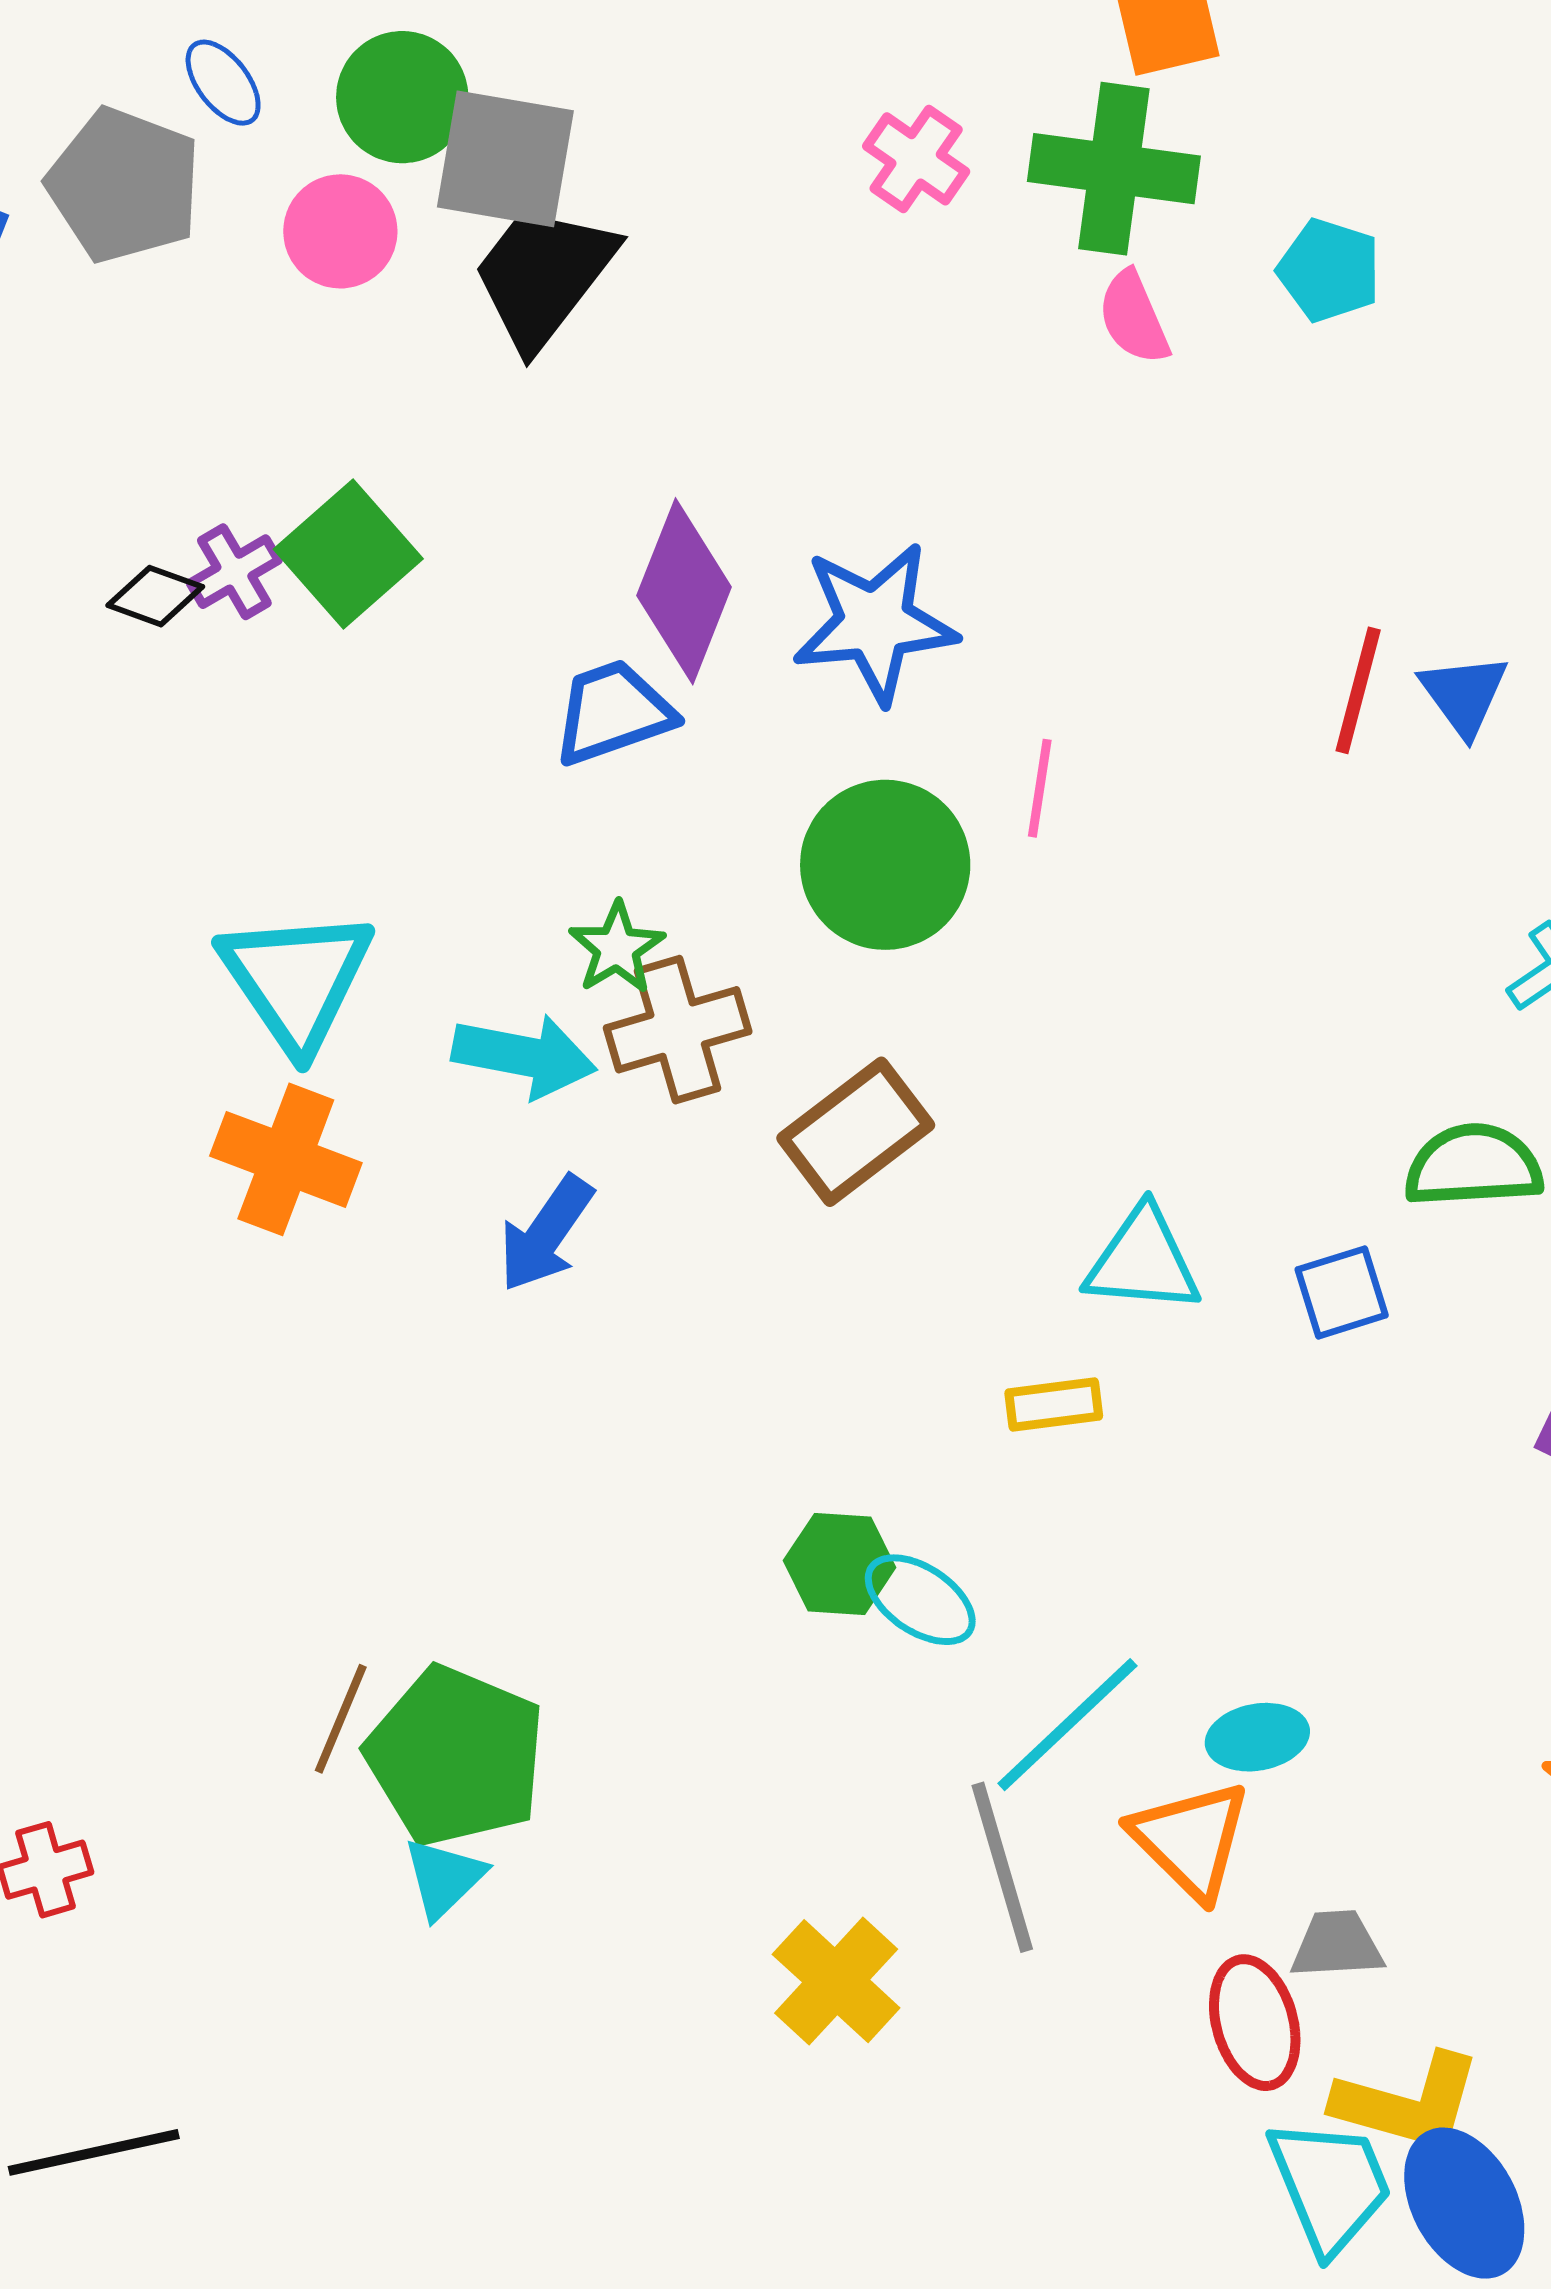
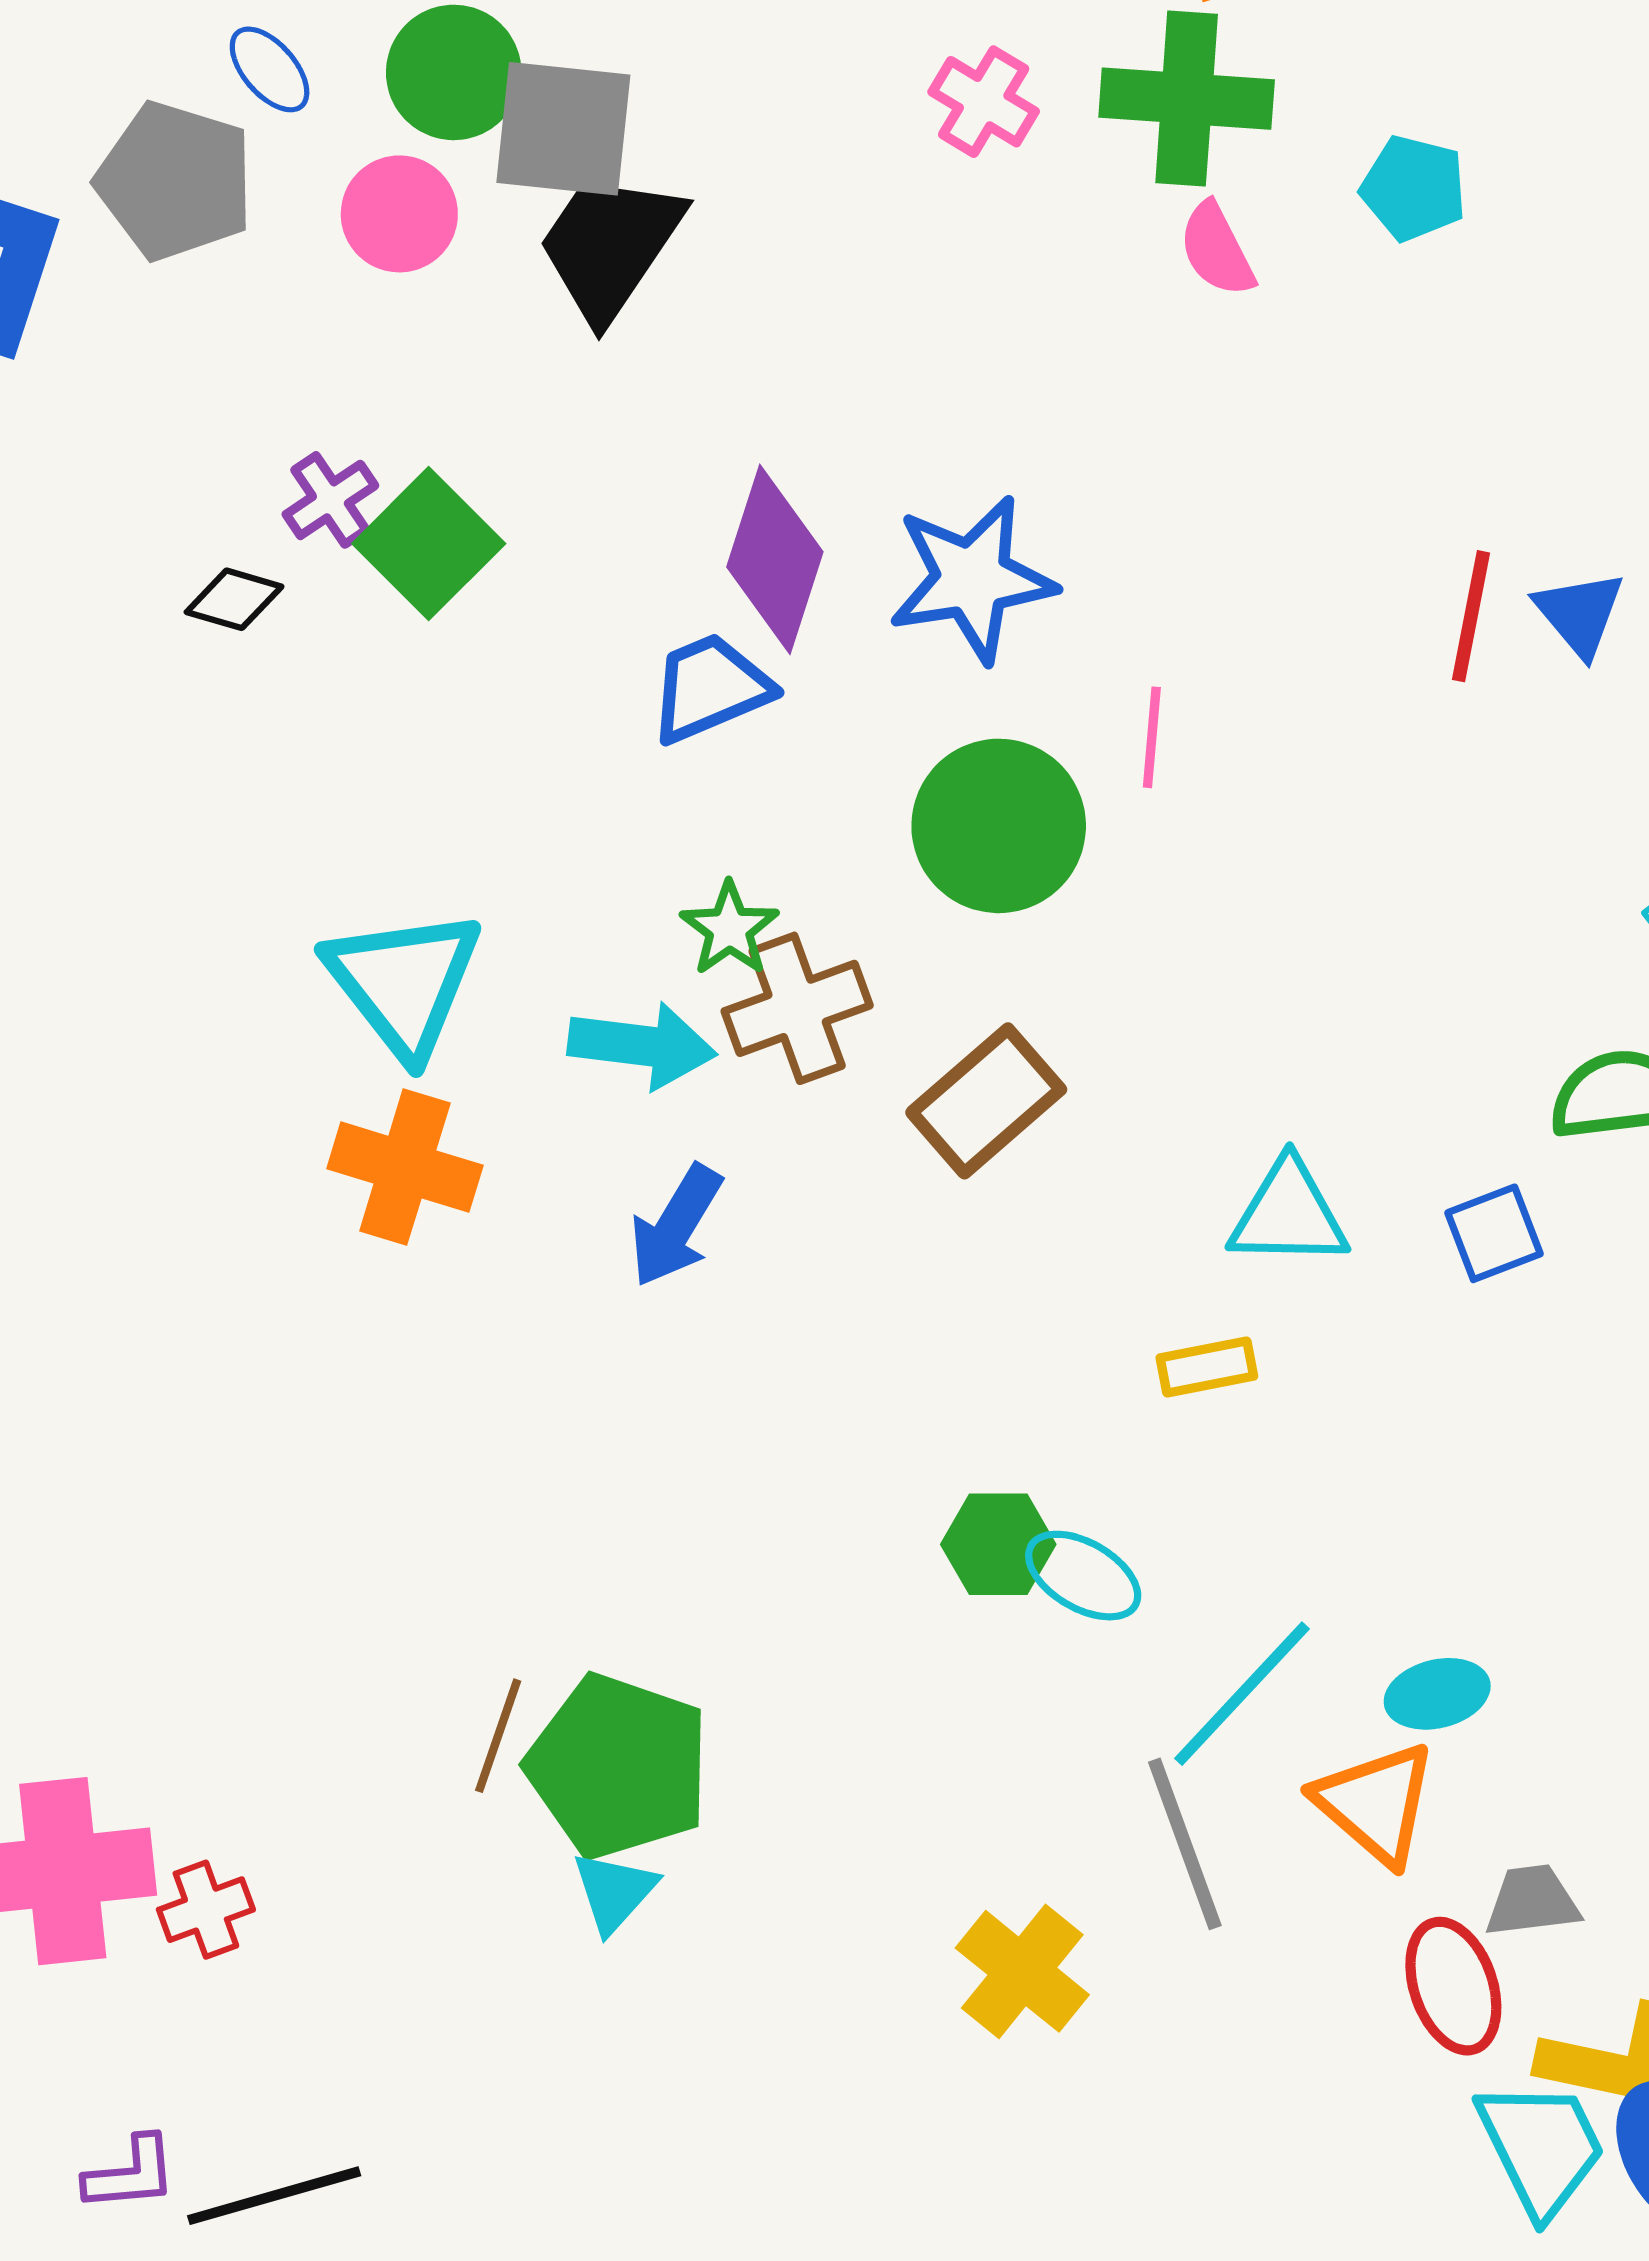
purple cross: (234, 572) -> (330, 500), moved

